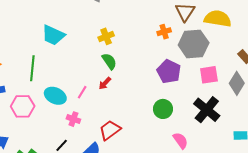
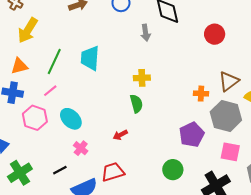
cyan trapezoid: (53, 35) -> (90, 58), turned 50
green line: (32, 68) -> (54, 62), moved
red arrow: (105, 83) -> (120, 135), moved
pink line: (82, 92) -> (50, 91), moved

